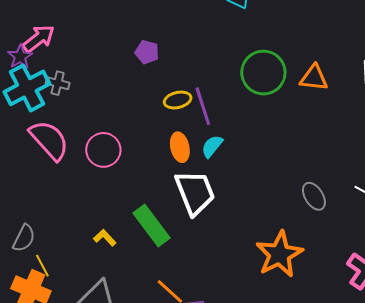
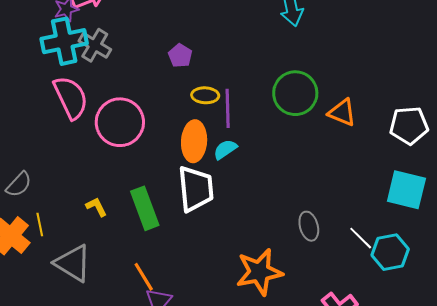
purple pentagon: (147, 52) -> (180, 56), moved
gray cross: (58, 83) -> (95, 45), size x1.4
orange ellipse: (180, 147) -> (194, 141), size x1.4
pink circle: (103, 150) -> (120, 122), size x1.4
yellow line: (42, 266) -> (40, 225), moved

